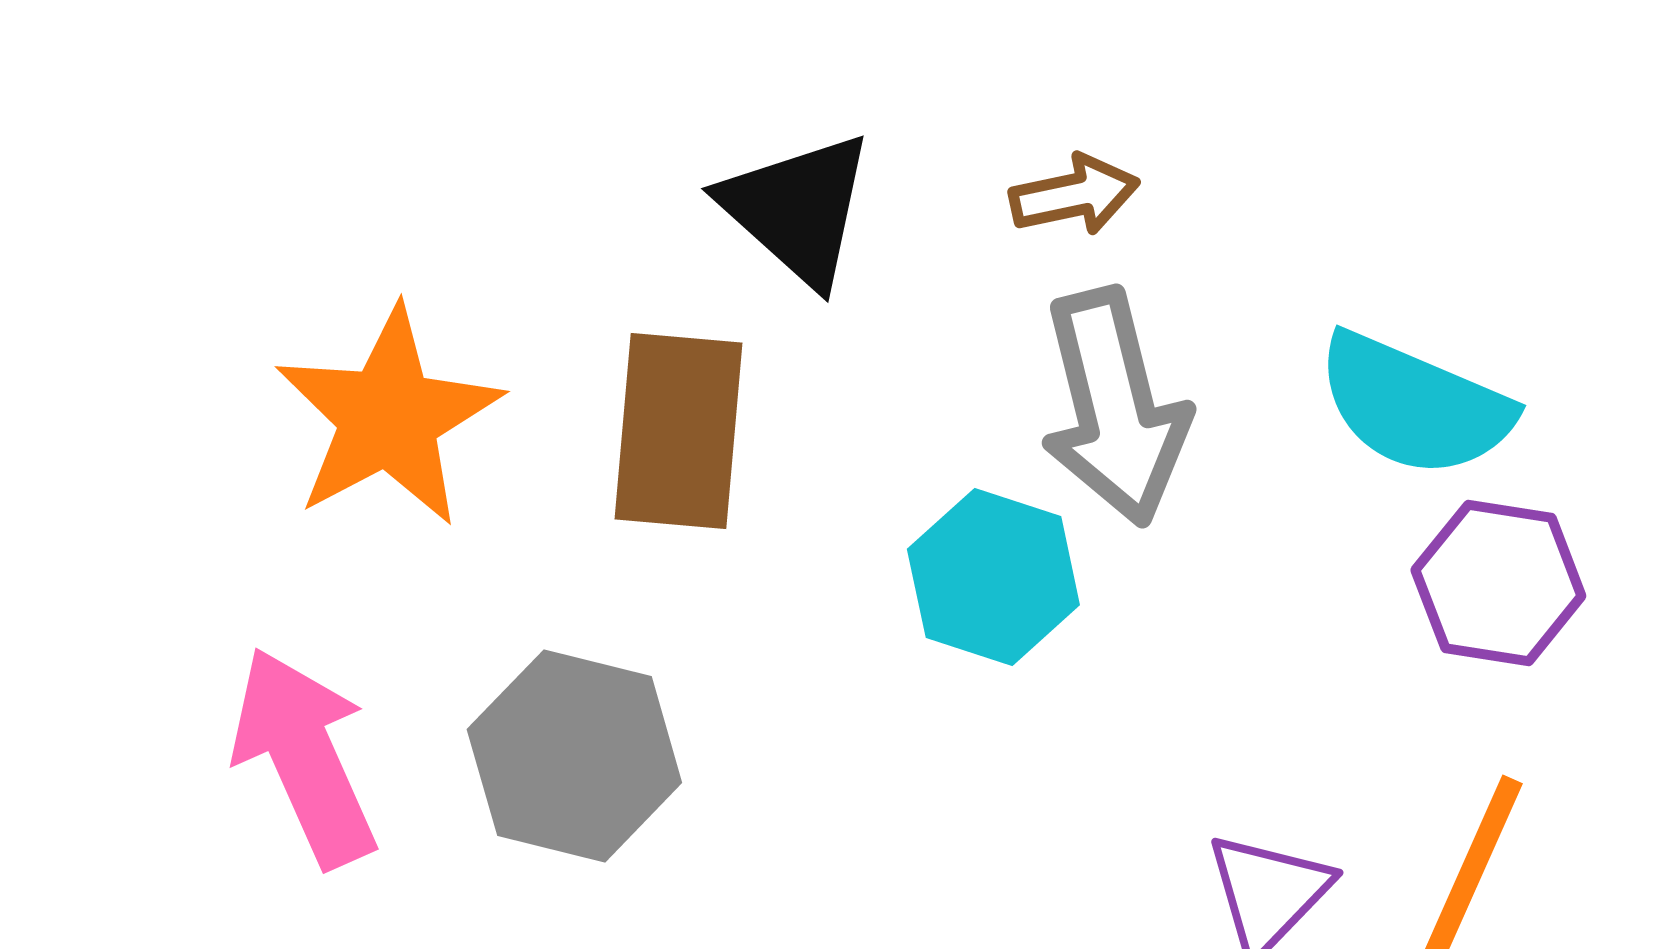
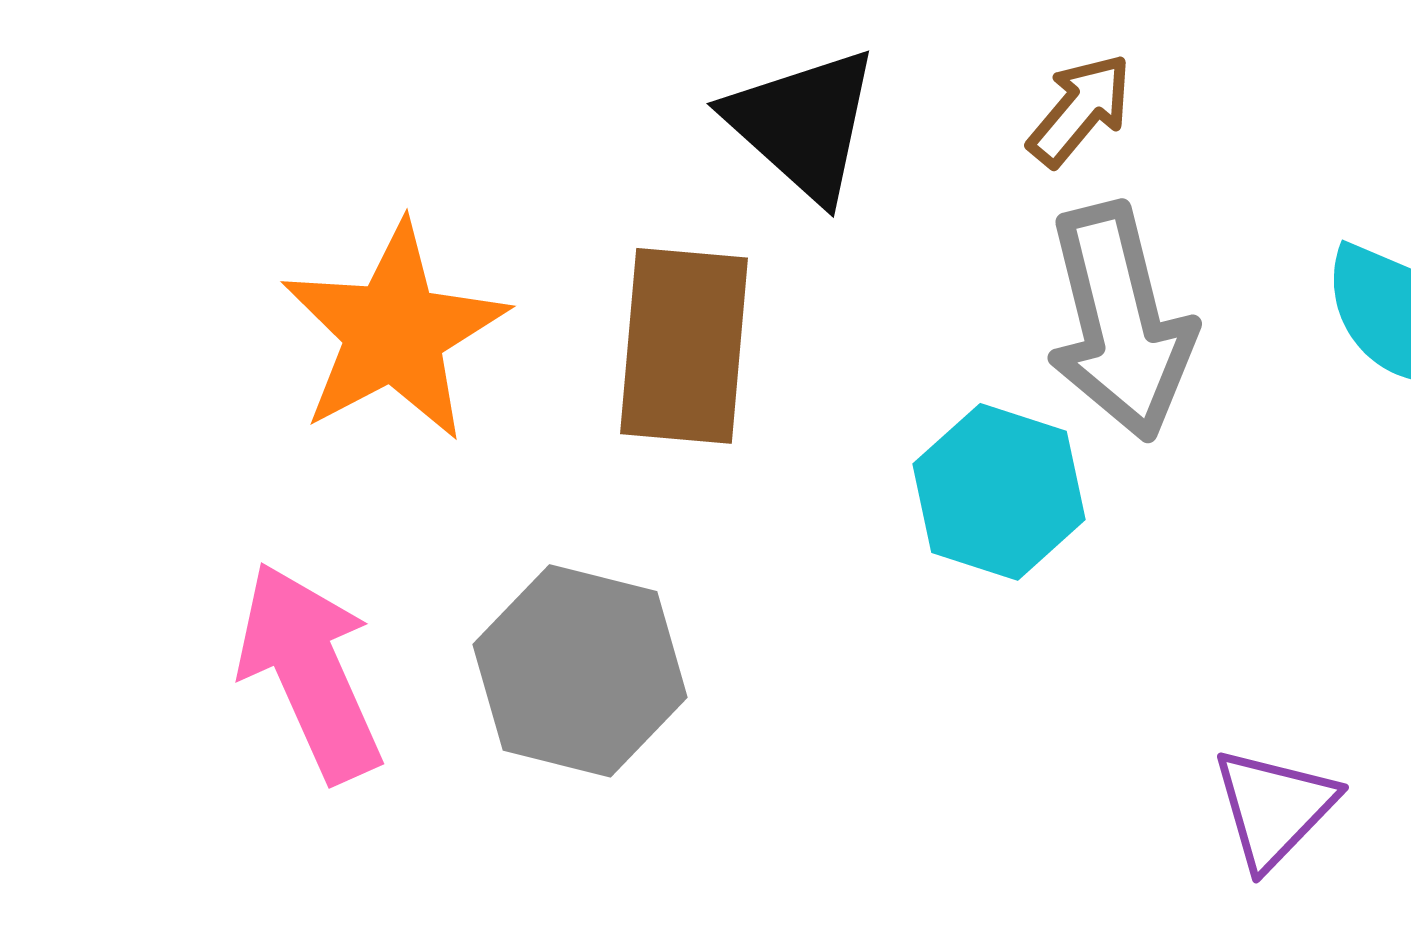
brown arrow: (1074, 195) -> (1080, 110), turned -38

